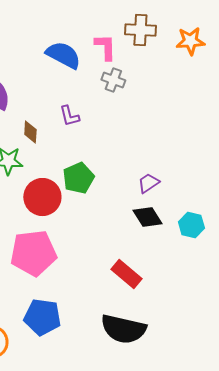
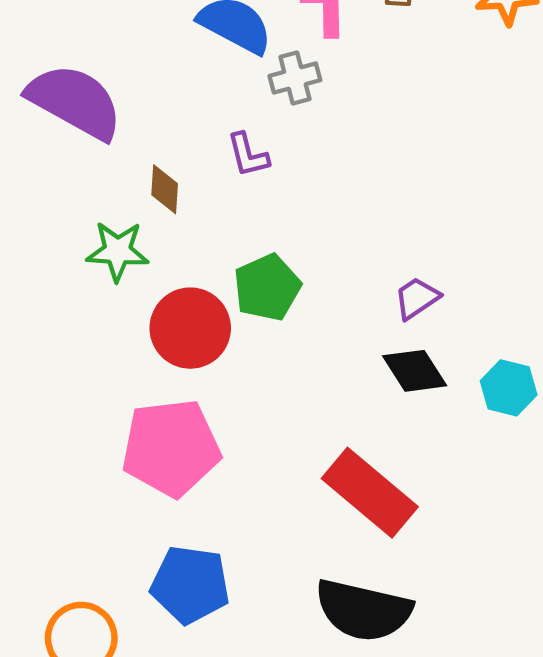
gray cross: (113, 80) -> (295, 78), moved, turned -35
red rectangle: (126, 274) -> (370, 493), size x1.4

